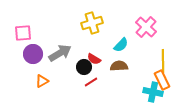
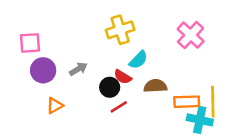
cyan semicircle: (121, 45) -> (138, 60), moved
gray arrow: (60, 53) -> (78, 69), size x0.6
yellow line: (163, 61) -> (213, 102), moved
orange rectangle: (162, 80) -> (187, 102), moved, turned -66

